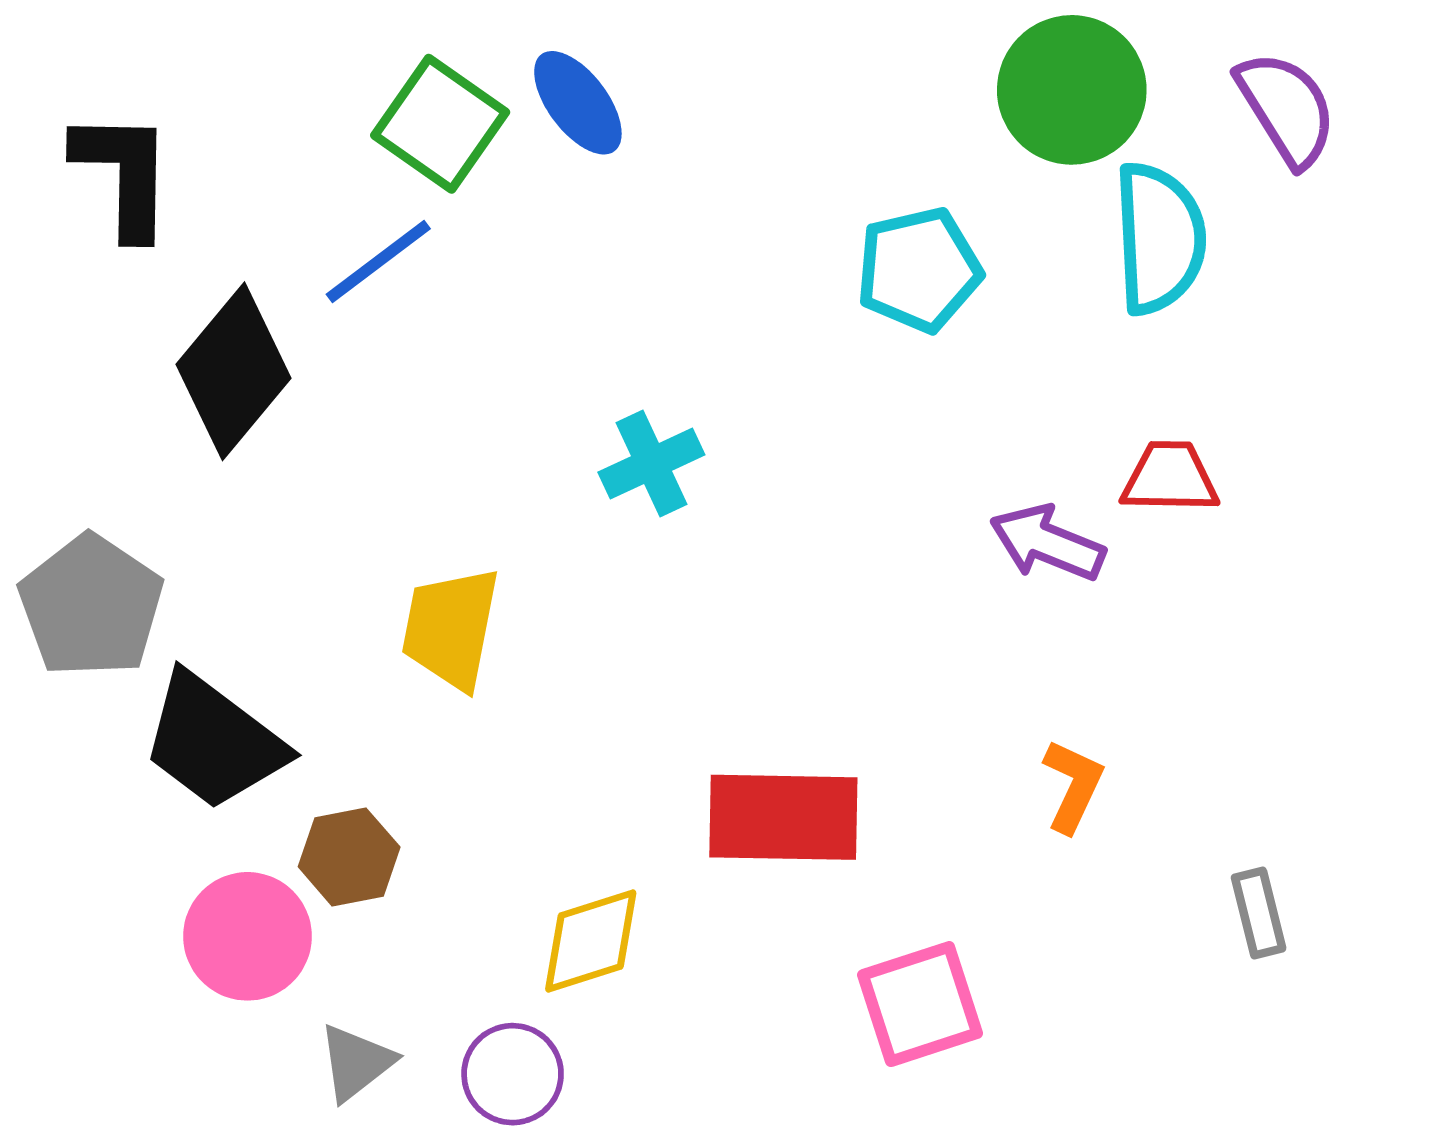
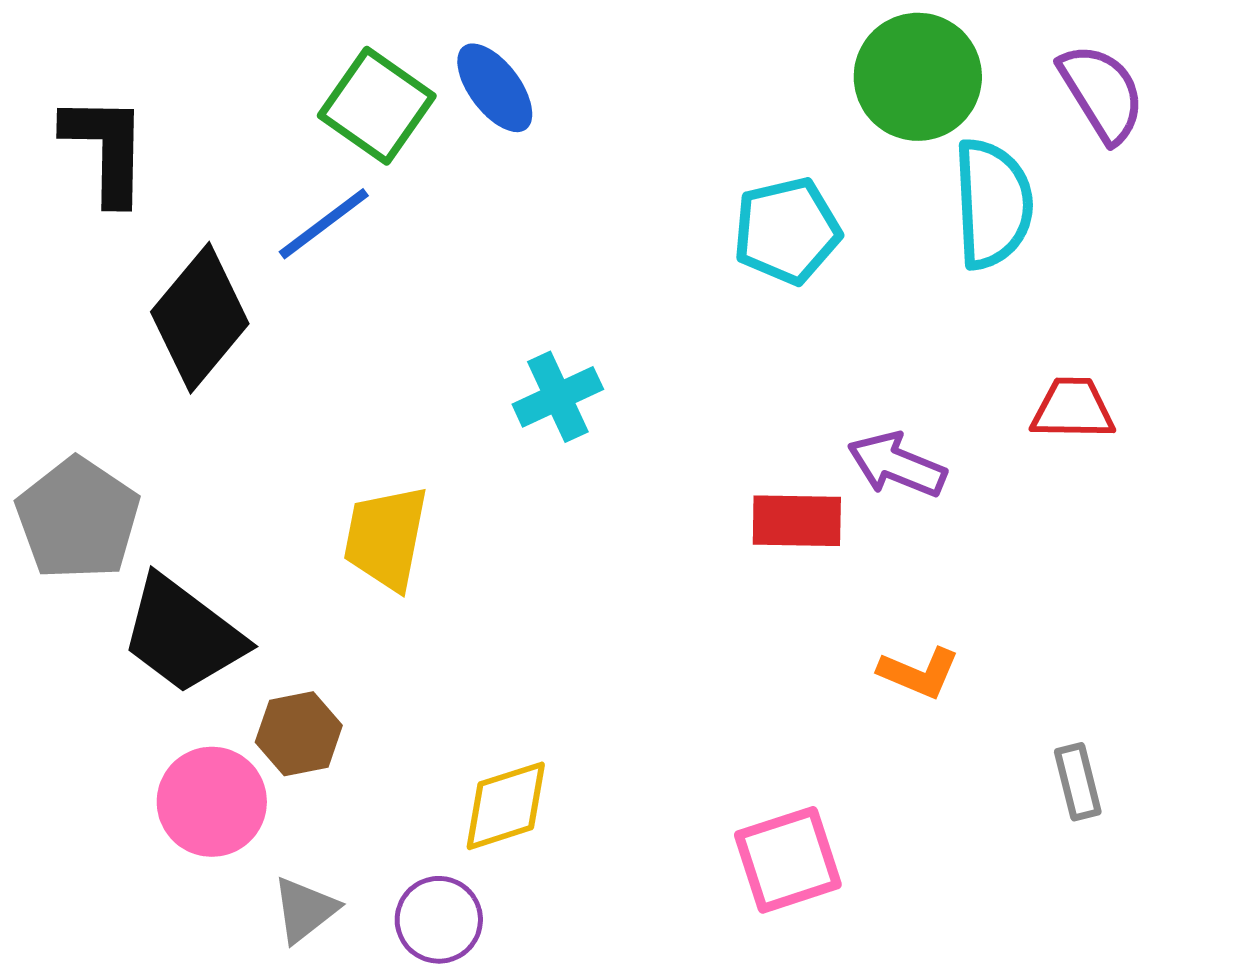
red trapezoid: (1170, 478) -> (1073, 409), moved
orange L-shape: (1073, 786) -> (919, 673), turned 88
red rectangle: (783, 817) -> (797, 521), moved, size x0.7

